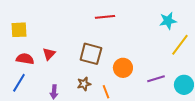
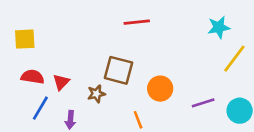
red triangle: (49, 54) -> (61, 82), moved
blue line: (19, 83) -> (40, 108), moved
brown star: (84, 84) -> (96, 94), moved

